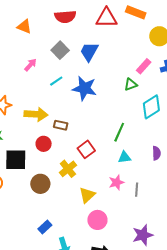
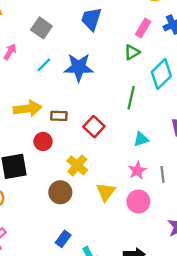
blue trapezoid: (89, 52) -> (91, 19), moved
green line: (119, 132) -> (131, 98), moved
red square: (86, 149) -> (94, 127), moved
brown circle: (40, 184) -> (60, 192), moved
pink circle: (97, 220) -> (138, 202), moved

